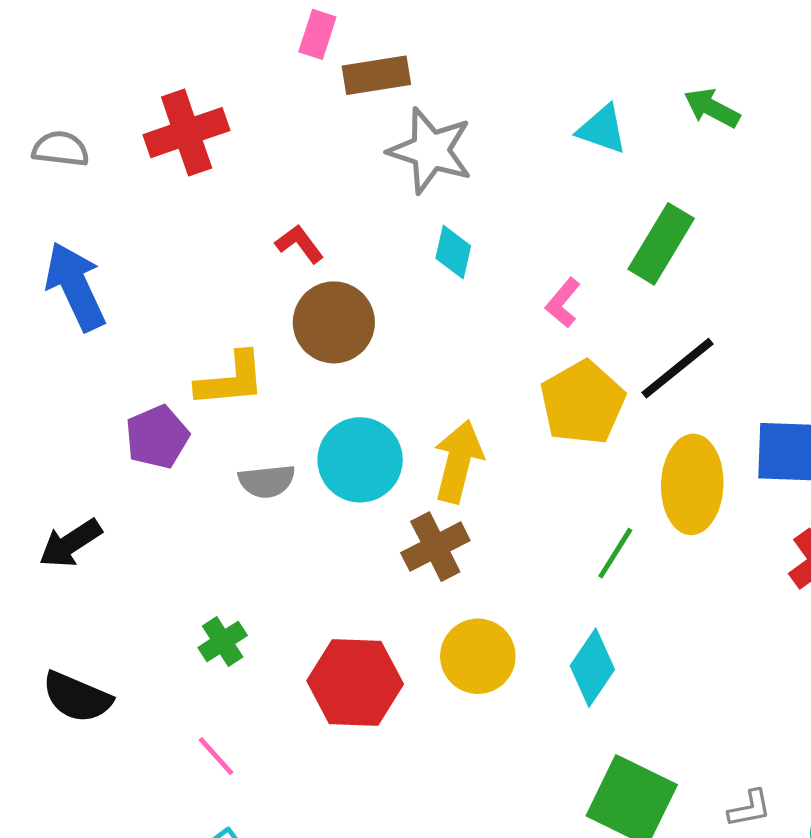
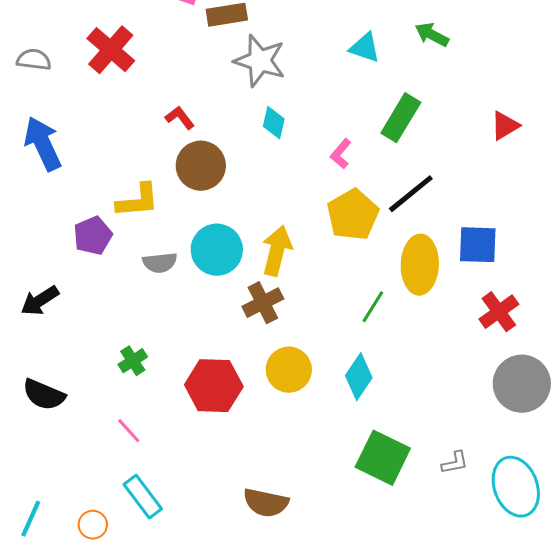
red cross: (187, 133) -> (111, 50), turned -30

